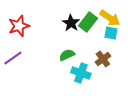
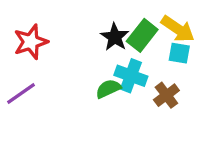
cyan cross: (81, 73) -> (131, 76), moved

